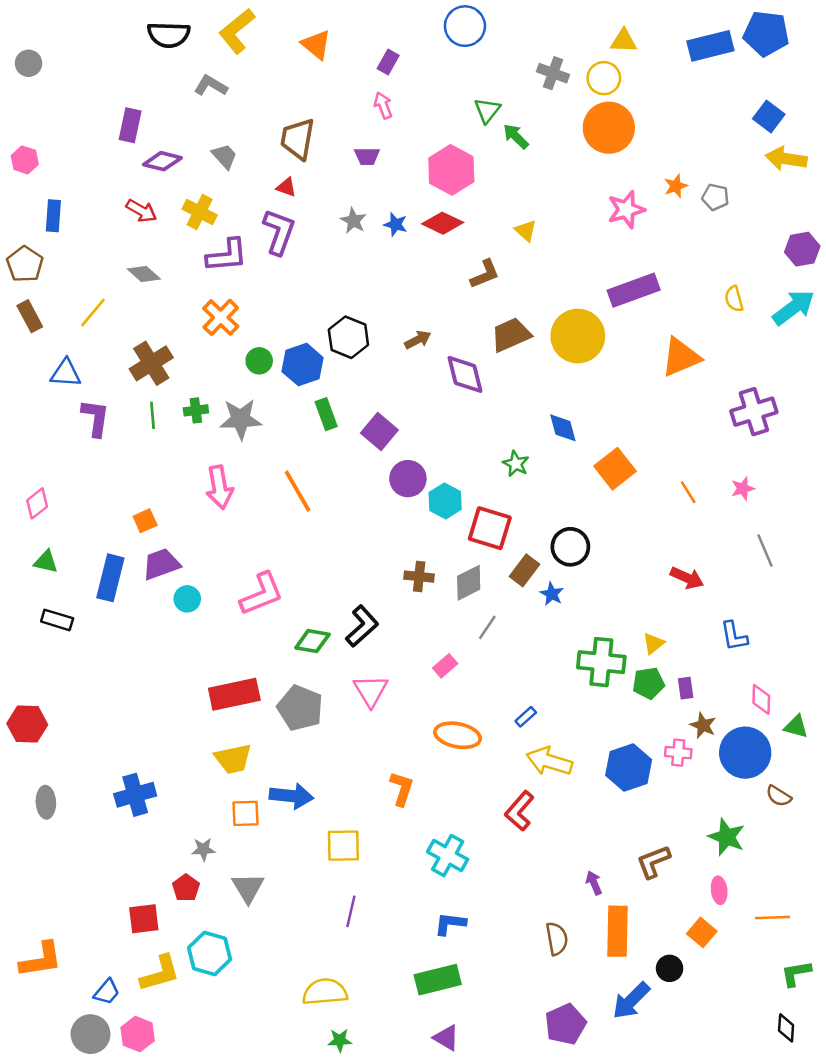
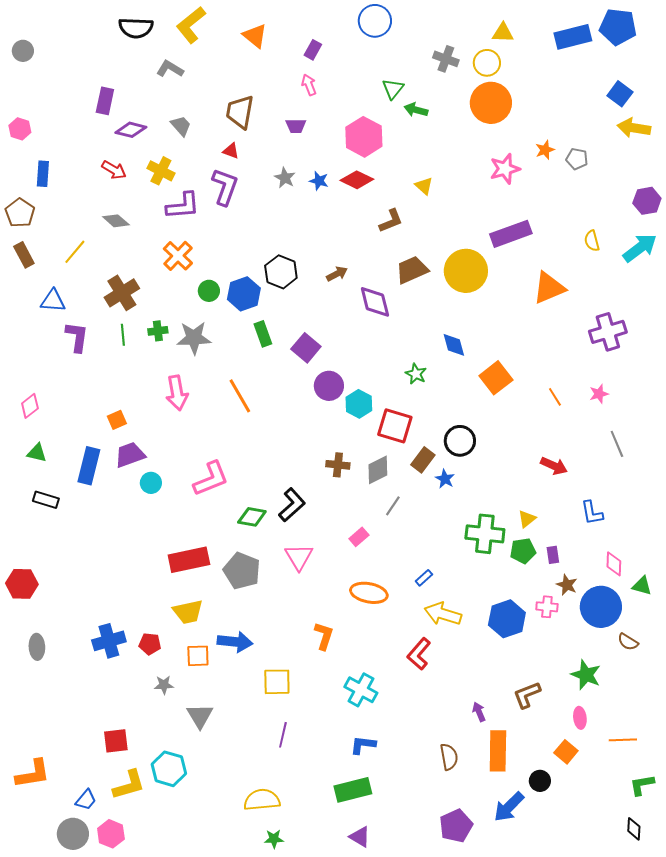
green arrow: (516, 136) -> (416, 110), turned -30
red pentagon: (186, 888) -> (150, 644), moved, turned -30

